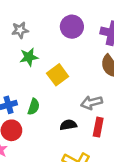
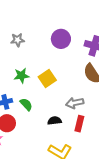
green star: (29, 57) -> (21, 76), moved
green semicircle: (34, 107) -> (26, 104), turned -64

